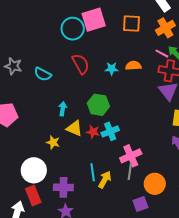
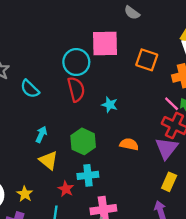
cyan circle: (73, 29) -> (76, 62), moved
orange semicircle: (133, 66) -> (129, 144), moved
red star: (93, 132) -> (66, 189), moved
yellow star: (53, 142) -> (25, 194), moved

